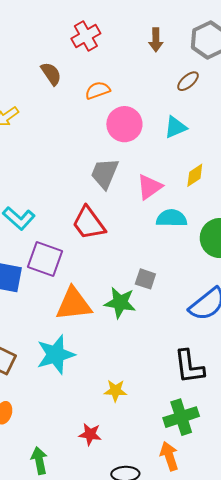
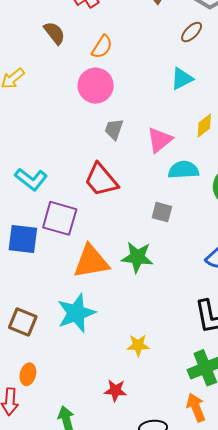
orange semicircle: (98, 90) -> (102, 47), turned 145
pink circle: (124, 124) -> (96, 86), moved
gray trapezoid: (105, 173) -> (114, 129), size x0.7
gray square: (145, 279) -> (162, 212), moved

